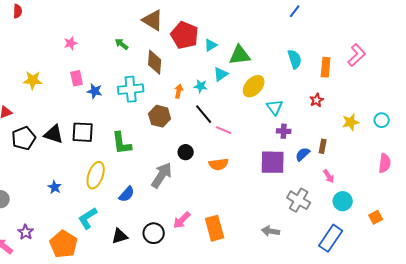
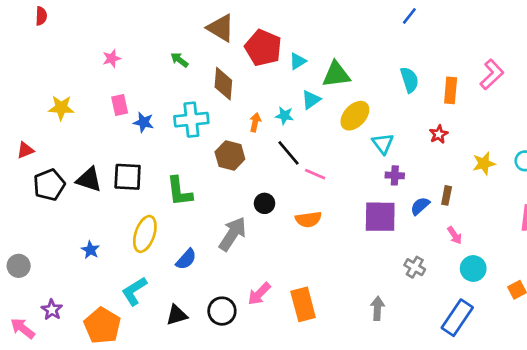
gray cross: (299, 200) -> (415, 267), size x0.7
gray arrow: (271, 231) -> (377, 308), turned 84

